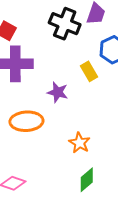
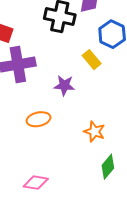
orange ellipse: (26, 121) -> (39, 119), size x0.7

